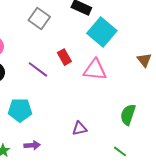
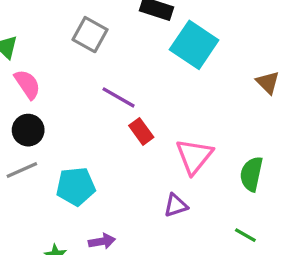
red rectangle: (64, 57) -> (141, 131), moved
purple line: (38, 69) -> (119, 97), moved
pink triangle: (95, 70) -> (194, 156), moved, turned -50

